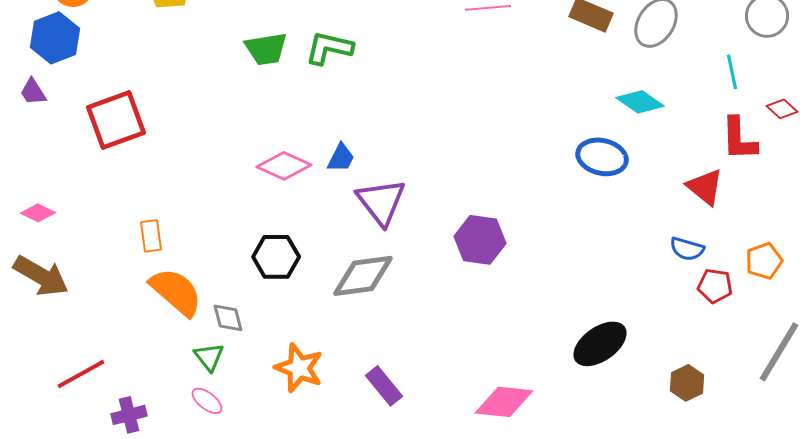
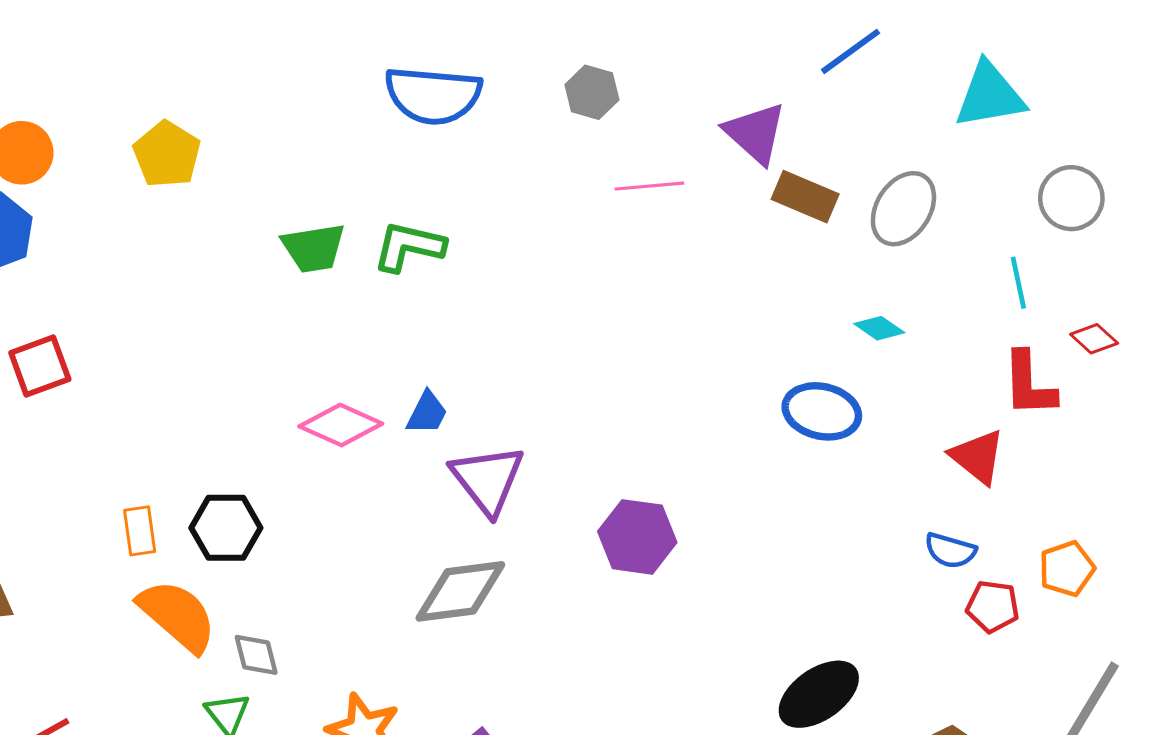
cyan diamond: (640, 102) -> (879, 328), size x0.7
red square: (116, 120) -> (40, 366), moved, size x0.7
black hexagon: (276, 257) -> (226, 528), moved

